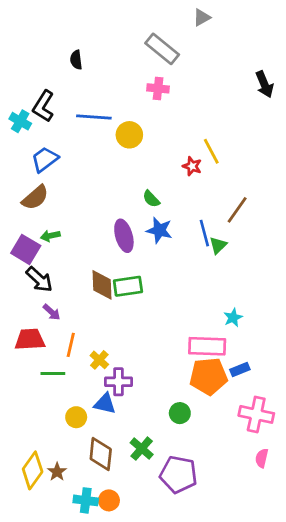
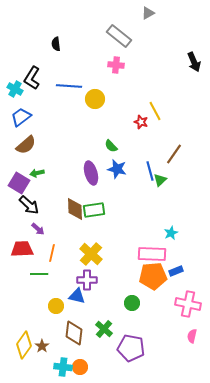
blue trapezoid: (45, 159) -> (21, 117), moved
yellow cross: (99, 360) -> (91, 254), moved, size x1.6

